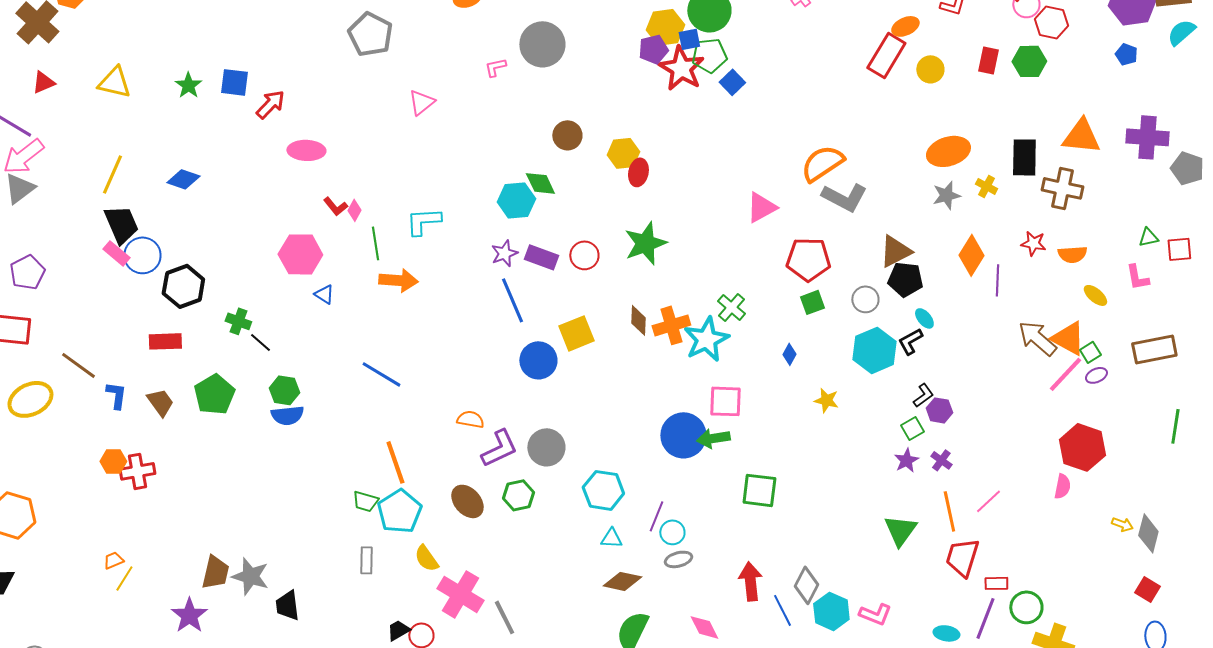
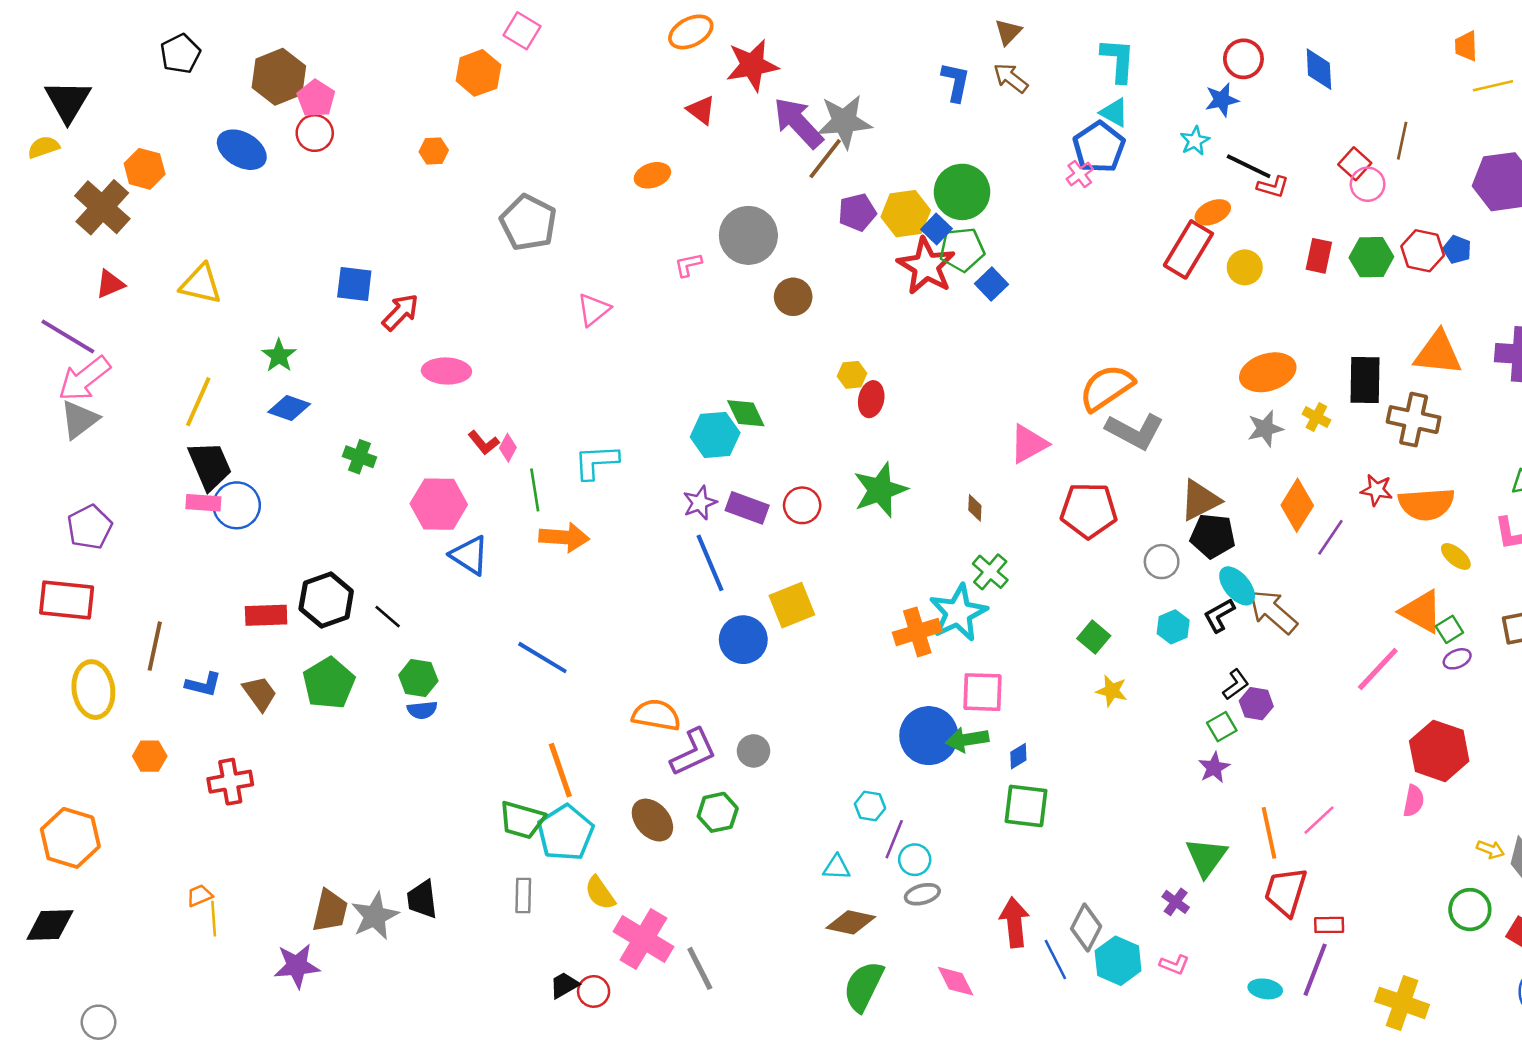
red hexagon: (1051, 22) -> (1423, 251), moved
blue square: (689, 39) -> (936, 229), turned -35
purple pentagon: (653, 49) -> (857, 212), moved
blue pentagon: (1126, 54) -> (1457, 249), moved
green star: (188, 85) -> (279, 356), moved
brown circle: (567, 135) -> (793, 297), moved
yellow hexagon: (623, 153) -> (852, 375), size x0.7
pink rectangle: (116, 253) -> (203, 503), turned -36
orange semicircle: (1072, 254) -> (1426, 504), size x1.5
purple line: (997, 280) -> (1330, 537), turned 32
black hexagon: (183, 286) -> (326, 600), moved
blue triangle: (324, 294) -> (469, 555), size x1.6
green square: (812, 302) -> (1094, 637), moved, turned -30
cyan ellipse: (924, 318) -> (1237, 586), size x1.5
brown diamond: (638, 320) -> (975, 508), moved, size x0.7
green cross: (238, 321) -> (359, 457), moved
orange cross: (671, 325) -> (917, 632), moved
brown arrow: (1037, 338) -> (1273, 612), moved
cyan hexagon: (874, 350) -> (1173, 627), size x0.6
blue diamond: (789, 354) -> (1018, 756), moved, turned 30
brown line: (78, 365) -> (155, 646), turned 66
pink line: (1065, 374) -> (1378, 669), moved
blue L-shape: (116, 395) -> (203, 684), turned 96
yellow ellipse: (30, 399) -> (93, 690), turned -72
blue semicircle: (287, 415) -> (422, 710), size x0.7
orange semicircle: (470, 419) -> (656, 715), size x1.4
gray circle: (546, 447) -> (754, 751), size x0.7
purple cross: (941, 460) -> (1176, 902), moved
orange hexagon: (113, 461) -> (150, 756), moved
cyan hexagon: (603, 490) -> (870, 806), moved, size x0.6
green trapezoid: (365, 501) -> (522, 820), size x1.4
gray star: (250, 576) -> (375, 916), turned 30
yellow line: (124, 578) -> (214, 919), turned -36
black trapezoid: (287, 605) -> (422, 899), moved
green circle: (1026, 607) -> (1470, 910), moved
pink L-shape: (875, 614) -> (1174, 965), size x0.7
purple star: (189, 615) -> (297, 966), turned 30

